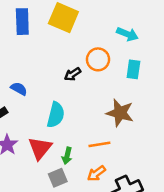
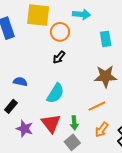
cyan arrow: (127, 34) -> (82, 14), moved
orange circle: (98, 59) -> (60, 32), moved
cyan semicircle: (56, 115) -> (55, 93), turned 35

